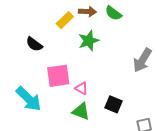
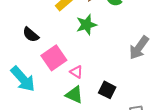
black semicircle: (34, 44) -> (31, 35), moved
pink square: (58, 76) -> (54, 58), turned -30

